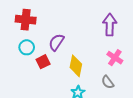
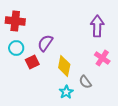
gray semicircle: (108, 82) -> (85, 82), moved

